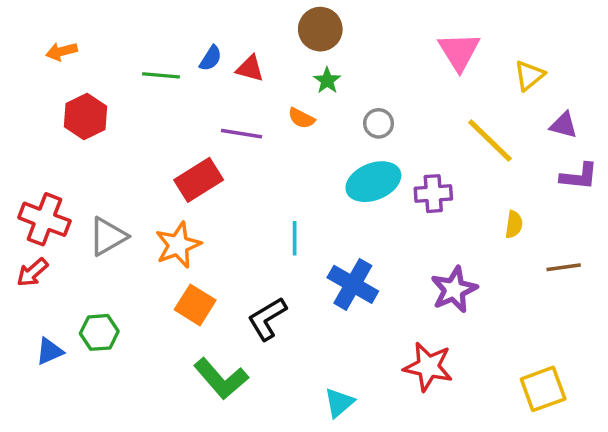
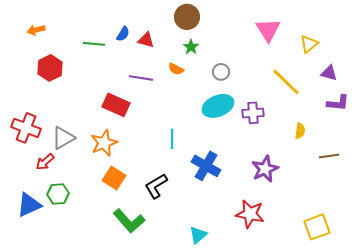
red rectangle: (199, 180) -> (116, 105), turned 56
red arrow: (32, 272) -> (45, 162), moved
blue triangle: (50, 351) -> (29, 205), size x1.5

